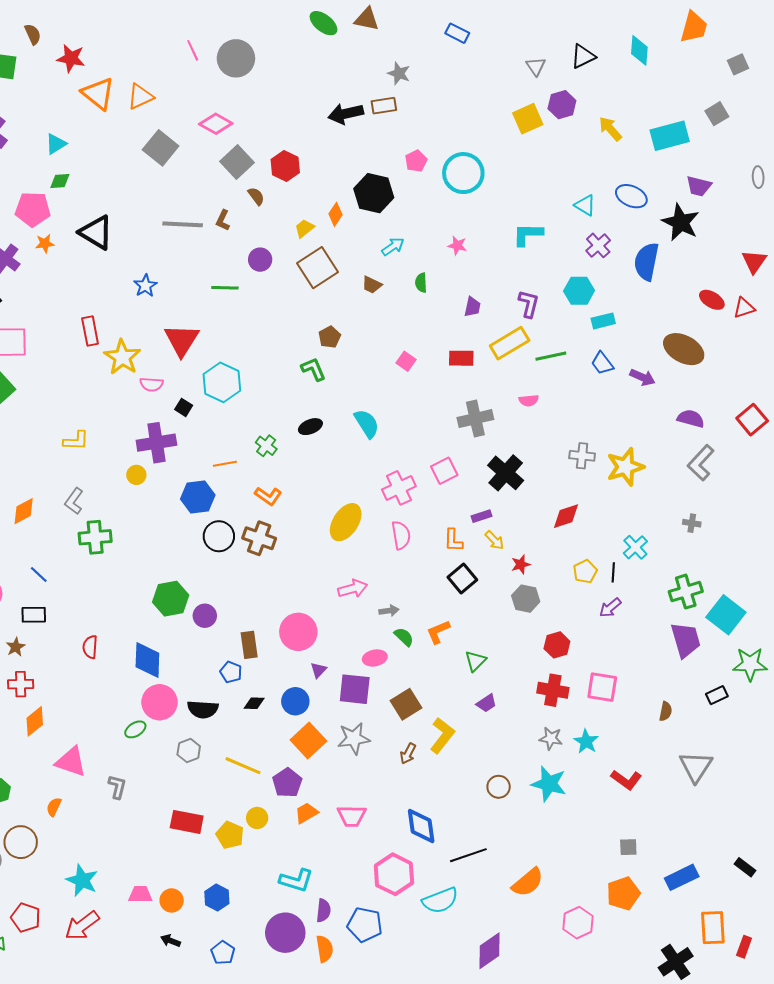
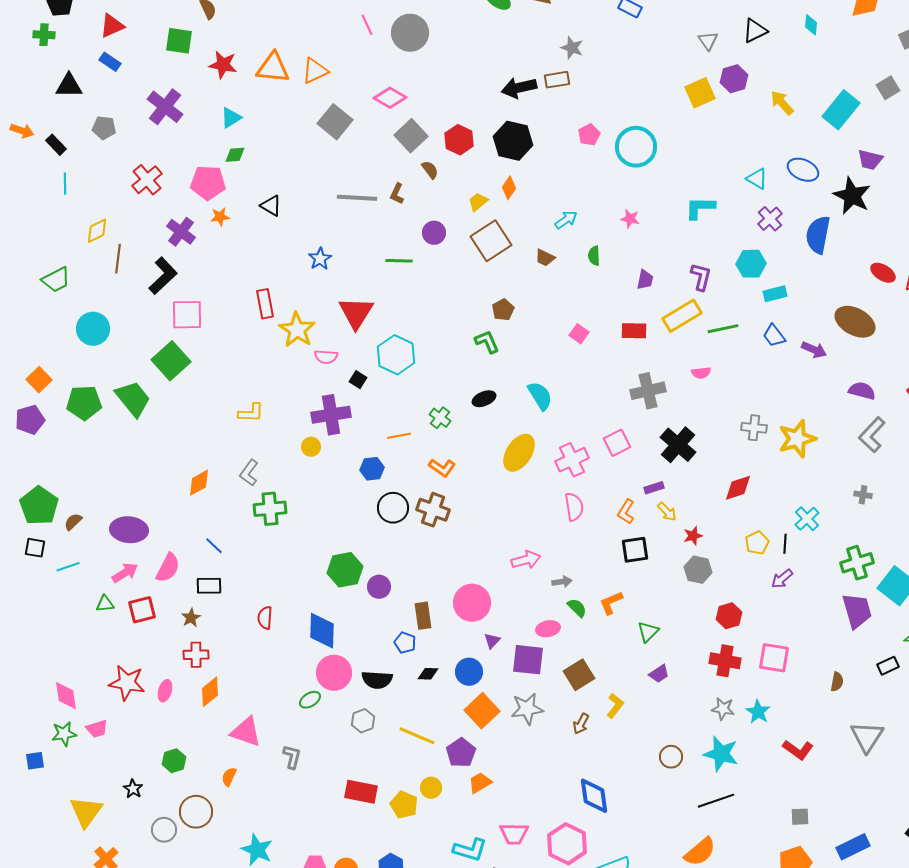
cyan diamond: (639, 50) -> (811, 25), size x0.7
red star: (71, 58) -> (223, 65), moved
orange triangle: (98, 94) -> (273, 68), turned -33
cyan rectangle: (670, 136) -> (841, 110), turned -36
black hexagon: (374, 193) -> (513, 141), moved
black triangle: (96, 232) -> (271, 206), size x0.6
blue hexagon: (198, 497) -> (372, 469), size x0.7
yellow ellipse: (346, 522) -> (519, 453), moved
orange L-shape: (453, 540) -> (626, 512), turned 30
black square: (462, 579) -> (635, 550), turned 32
yellow L-shape: (442, 735) -> (615, 706), size x0.7
pink trapezoid: (352, 816) -> (514, 834), moved
black line: (468, 855) -> (716, 801), moved

